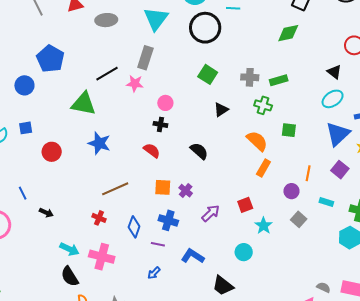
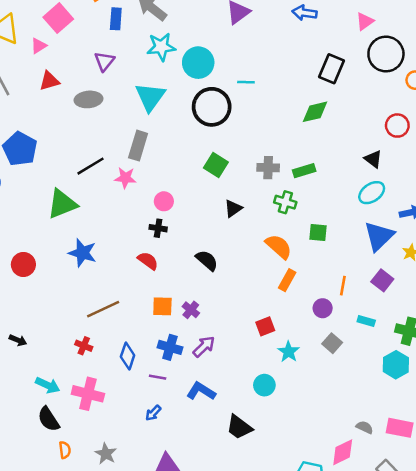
green triangle: (84, 104) -> (62, 204), turned -32
purple arrow: (211, 213) -> (204, 346), moved

